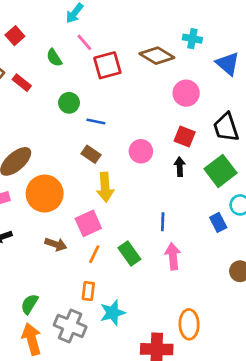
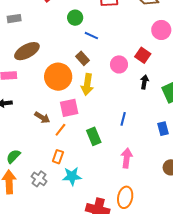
red square: (185, 137) -> (143, 55), moved
orange circle: (45, 194) -> (58, 77), moved
orange line: (94, 254) -> (60, 130), moved
pink arrow: (173, 256) -> (127, 158), moved
gray cross: (70, 326) -> (39, 179), size x0.7

